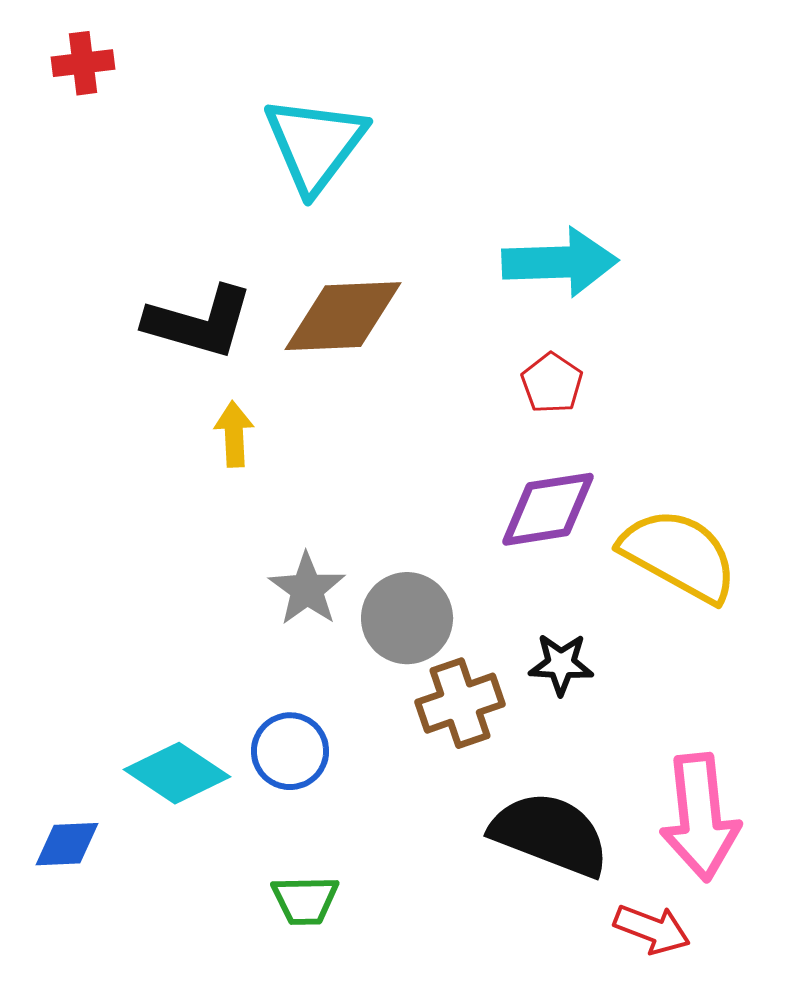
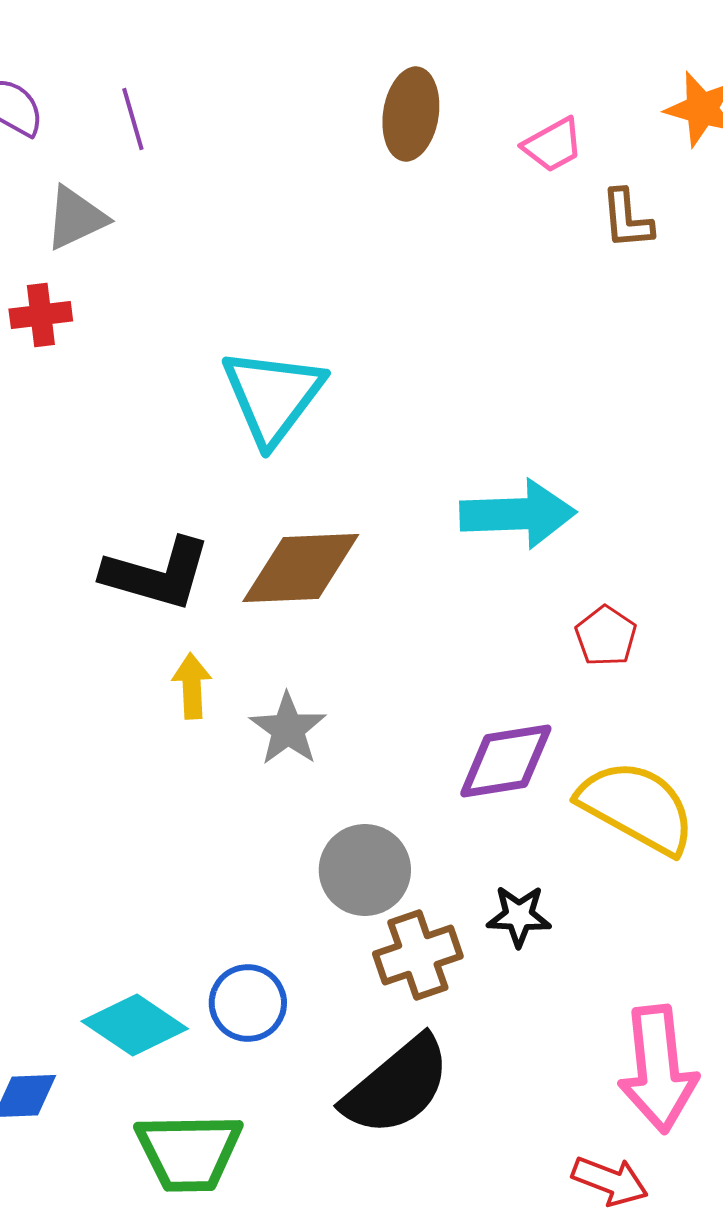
red pentagon: (552, 383) -> (606, 636), moved
gray star: (307, 589) -> (288, 729), moved
black semicircle: (550, 834) -> (397, 1086), moved, turned 119
green trapezoid: (305, 900) -> (189, 1152), moved, size x1.6

